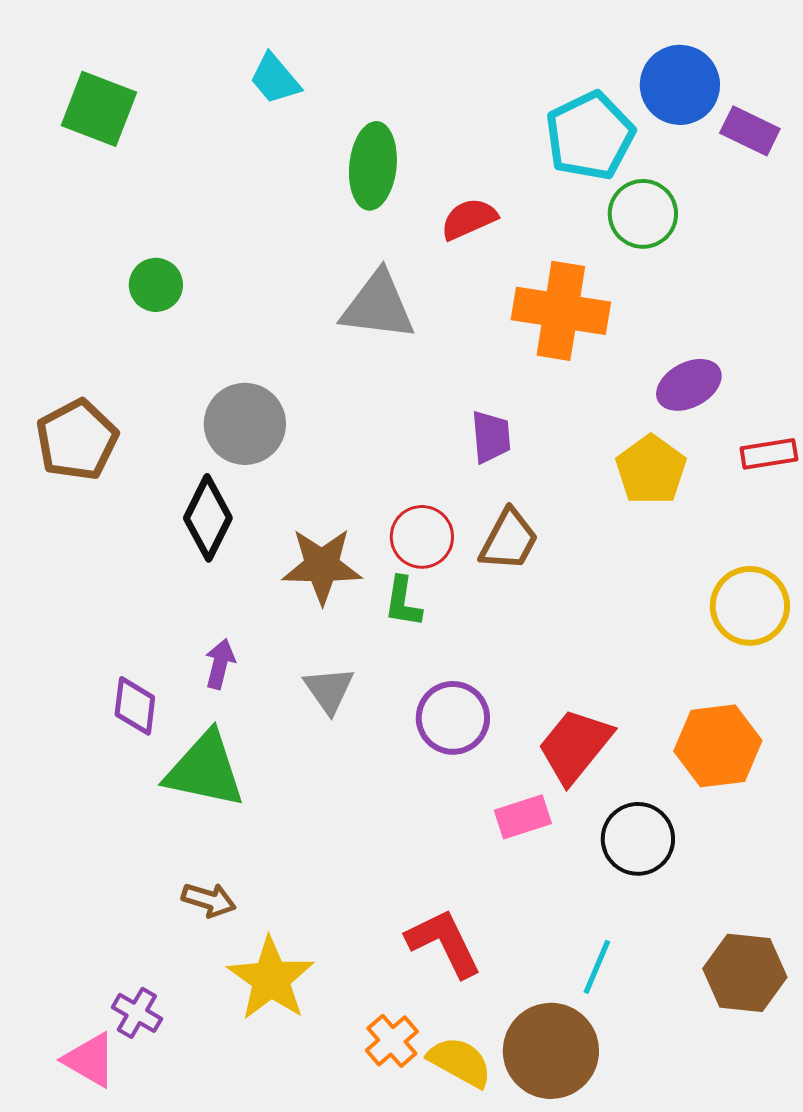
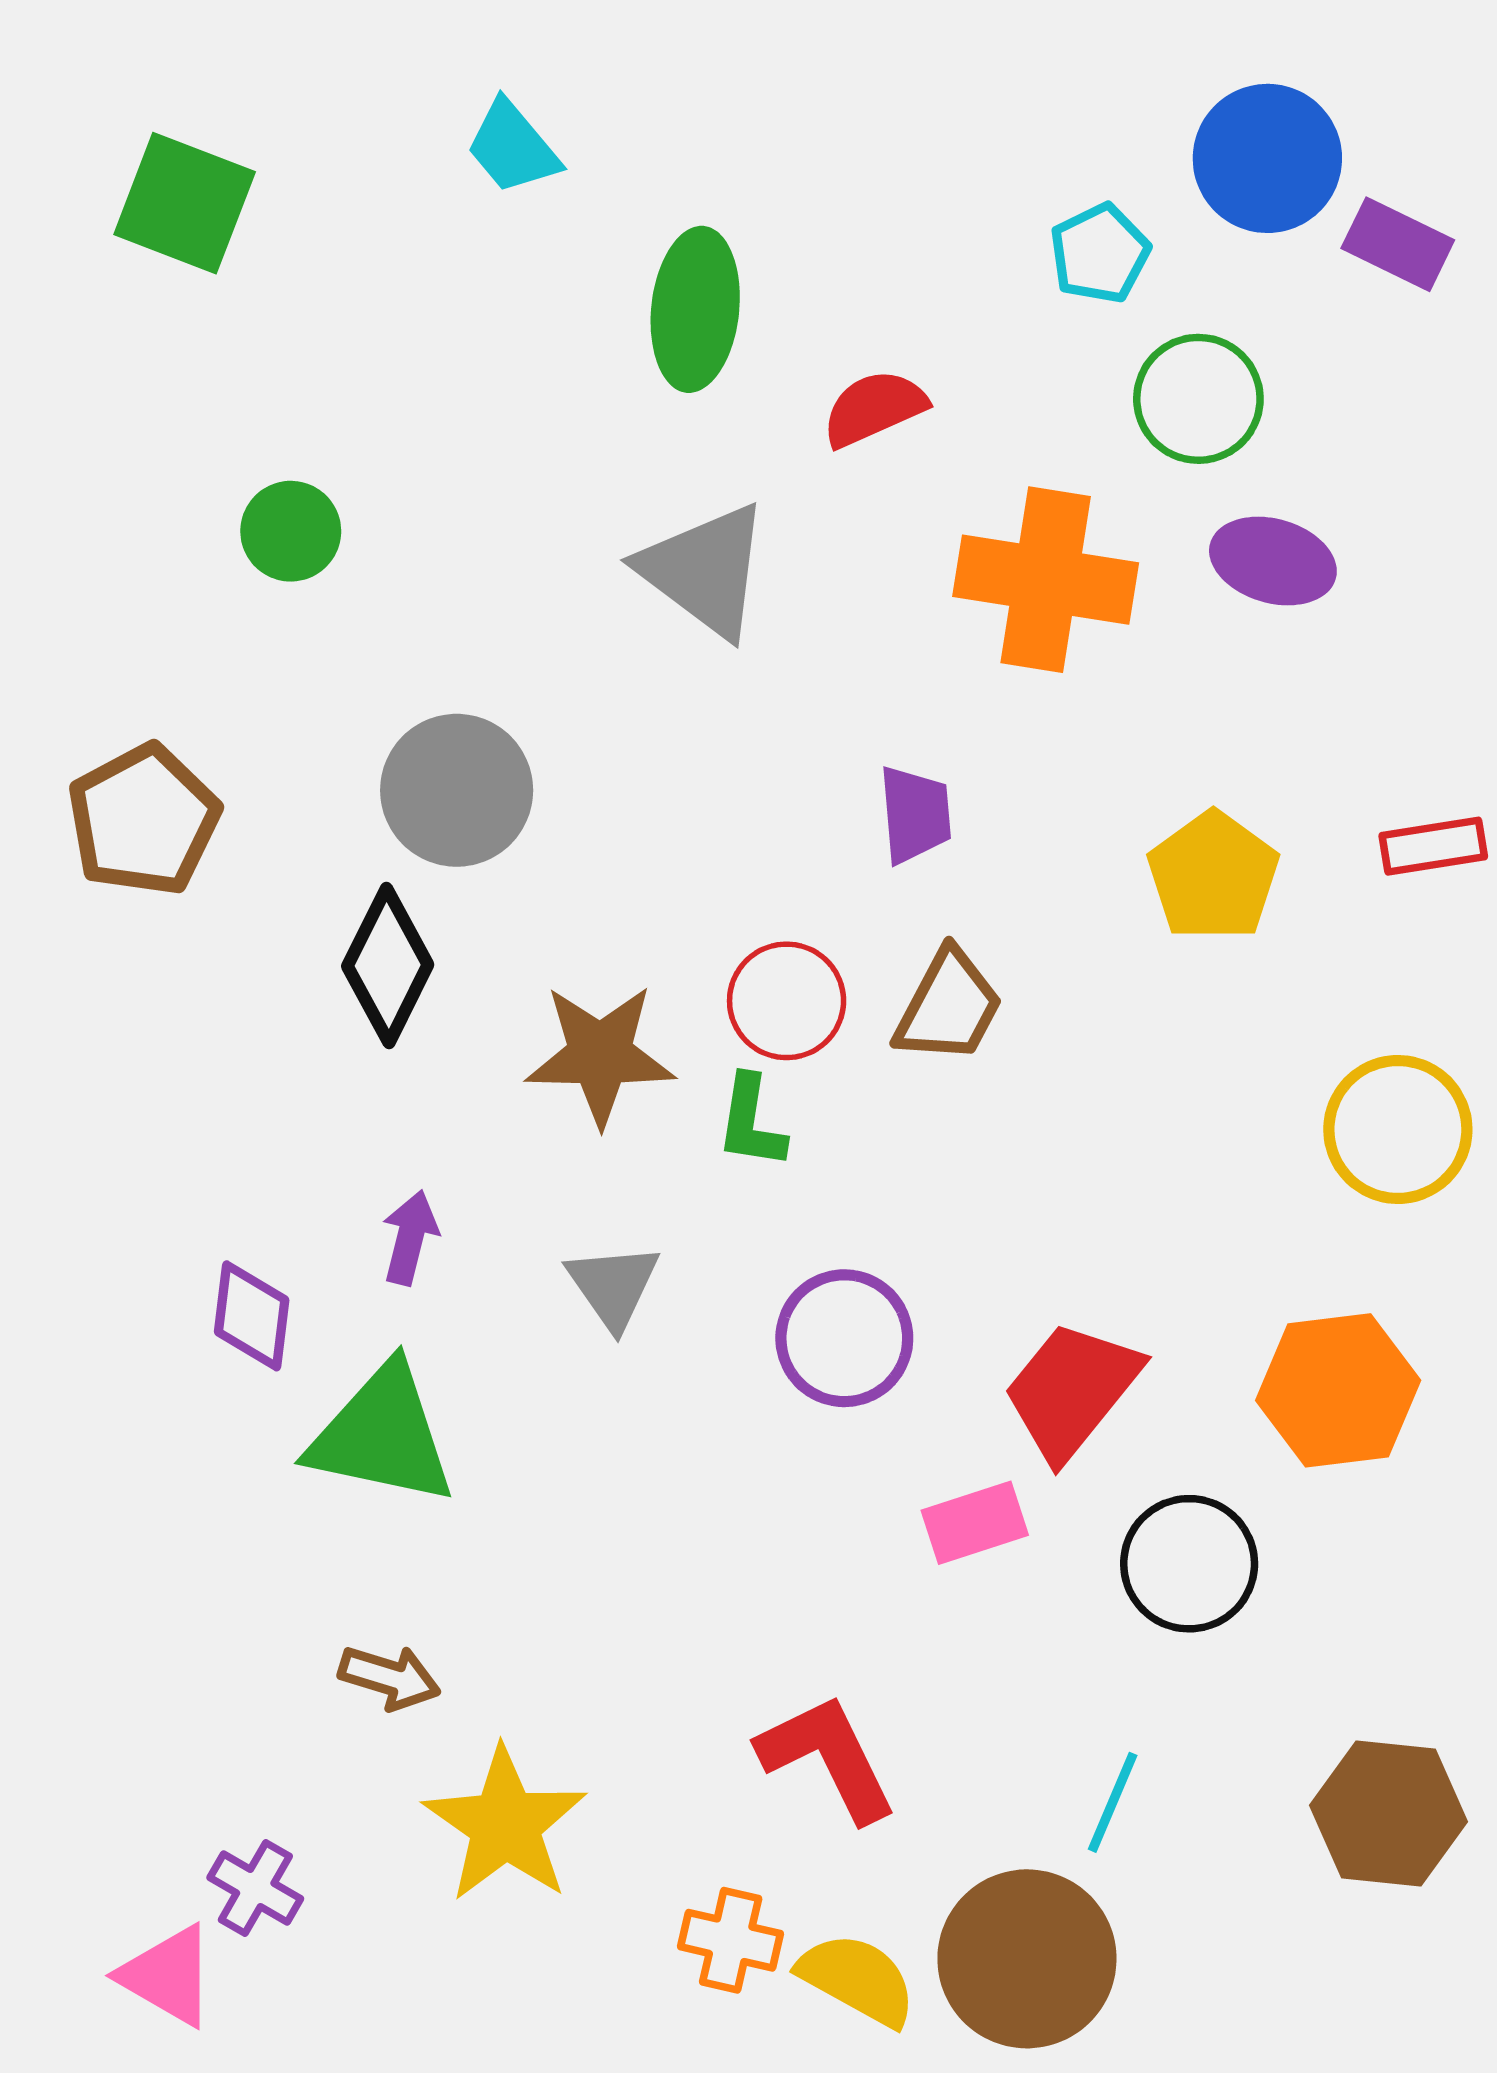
cyan pentagon: (590, 136) -> (1100, 253), size x0.6
gray triangle: (378, 306) -> (705, 570), turned 30
purple ellipse: (689, 385) -> (1273, 561), moved, turned 44
orange cross: (392, 1041) -> (731, 1940), turned -36

